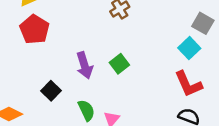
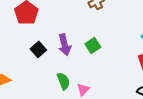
black square: (51, 91) -> (38, 49), moved

